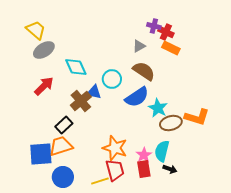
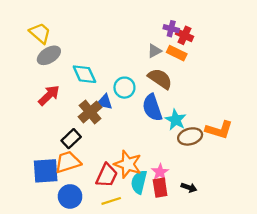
orange rectangle: (171, 48) -> (177, 53), moved
blue semicircle: (137, 97) -> (152, 108), turned 105
cyan semicircle: (162, 151) -> (139, 182), moved
red trapezoid: (115, 170) -> (107, 175), moved, turned 40

